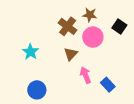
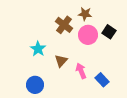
black square: (119, 26) -> (109, 32), moved
cyan star: (31, 52) -> (38, 49), moved
brown triangle: (71, 54) -> (61, 61), moved

